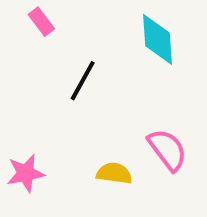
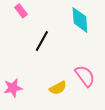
yellow semicircle: (114, 173) -> (58, 88), turned 144

